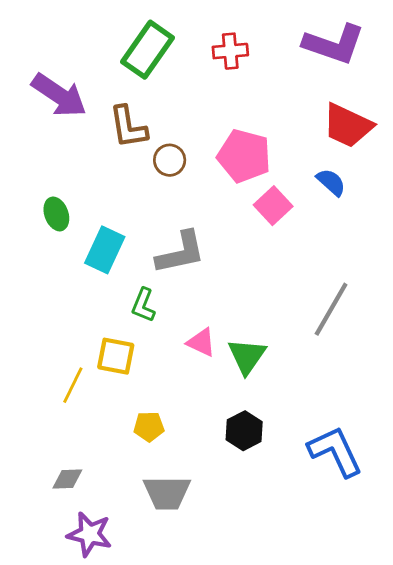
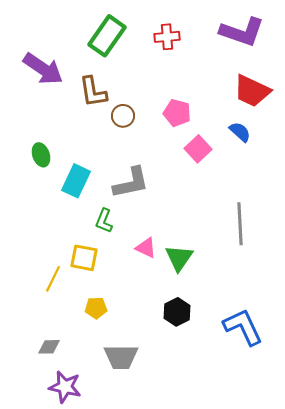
pink pentagon: (244, 156) -> (177, 113), size x0.7
gray line: (331, 309) -> (240, 224), turned -33
yellow pentagon: (149, 427) -> (96, 308), moved

